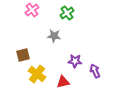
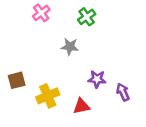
brown square: (23, 55) -> (17, 80), moved
yellow cross: (37, 74) -> (48, 96), turned 30

